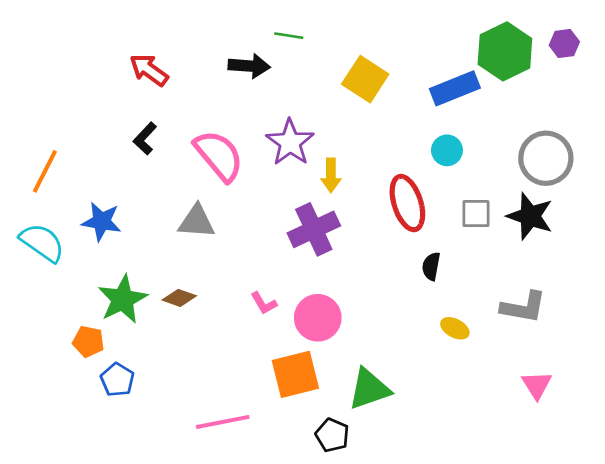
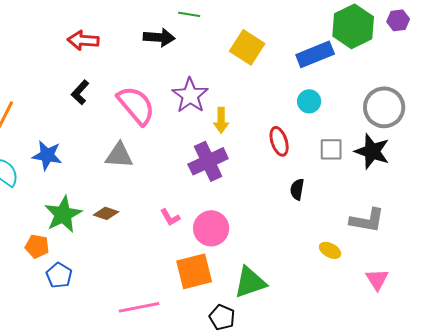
red arrow: (149, 70) -> (83, 40), turned -32
red ellipse: (407, 203) -> (279, 141), size x0.7
yellow ellipse: (455, 328) -> (330, 250), moved

